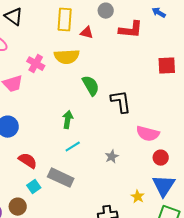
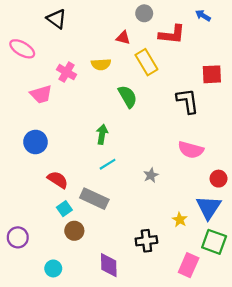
black triangle: (14, 17) -> (57, 19), moved
yellow rectangle: (65, 20) -> (146, 62), moved, turned -35
yellow semicircle: (67, 57) -> (101, 64), size x0.7
black L-shape: (121, 102) -> (187, 101), moved
red circle: (161, 158) -> (219, 179), moved
brown circle: (18, 207) -> (74, 231), moved

